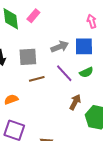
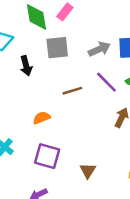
gray square: (28, 57) -> (57, 48), moved

